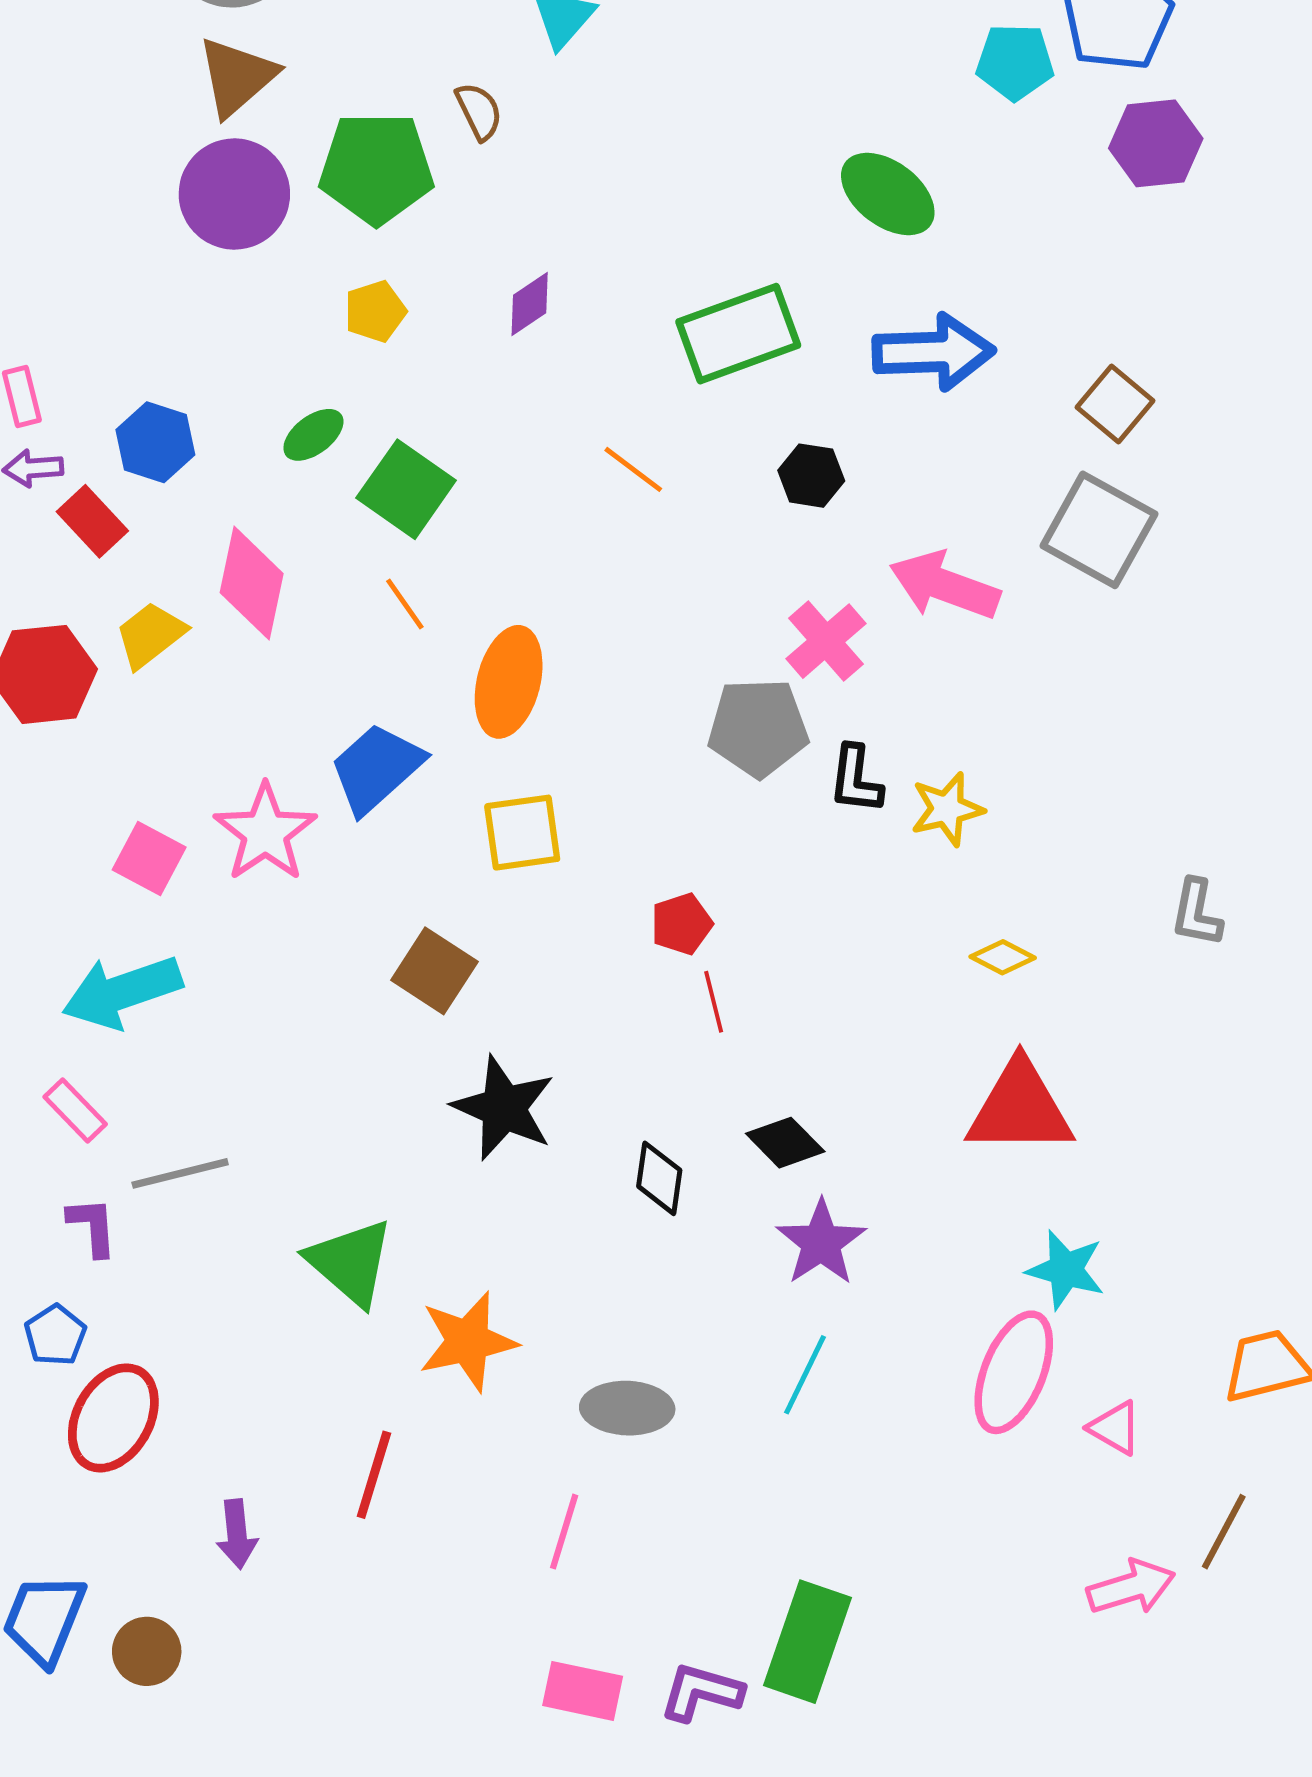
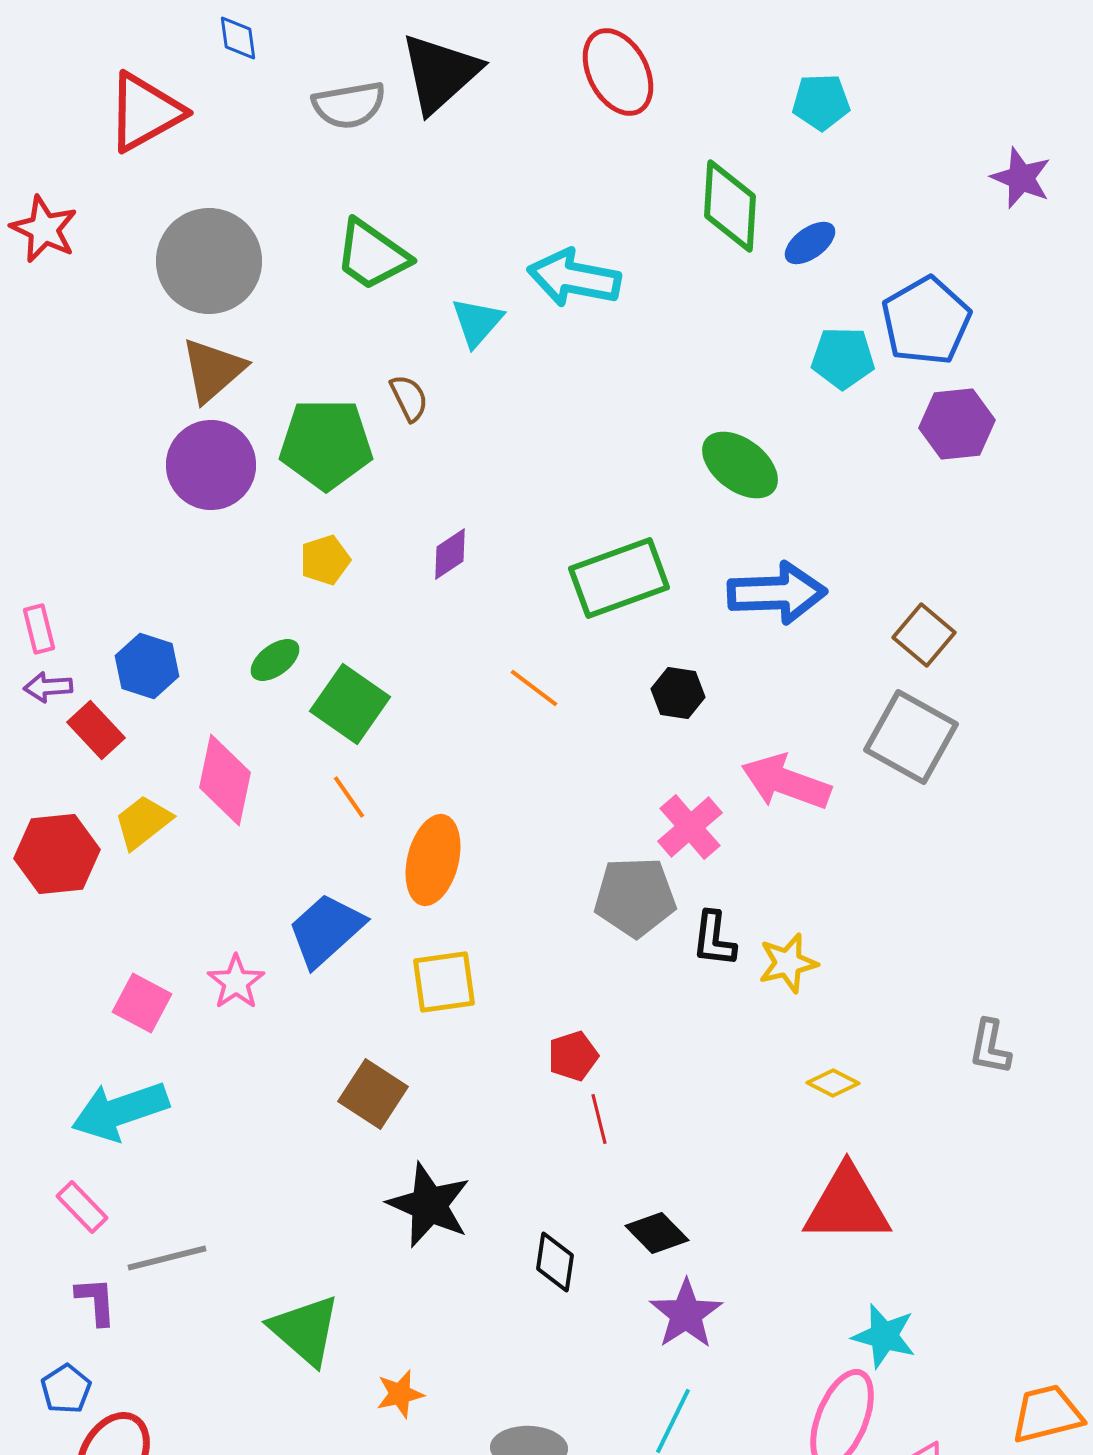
pink star: (265, 833) -> (236, 982), size x0.7
orange star: (468, 1341) -> (400, 1394), size x0.6

